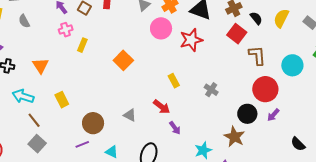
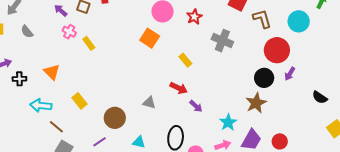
pink cross: (66, 30) -> (69, 32), turned -32
red star: (191, 40) -> (194, 17), size x0.7
yellow rectangle: (82, 45) -> (89, 43), turned -48
orange square: (123, 60) -> (150, 38), moved
gray cross: (211, 90) -> (222, 41), moved, size x1.5
brown star: (234, 137) -> (256, 103), turned 30
purple line: (82, 144) -> (99, 142), moved

